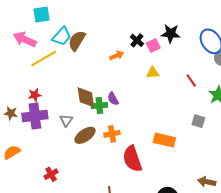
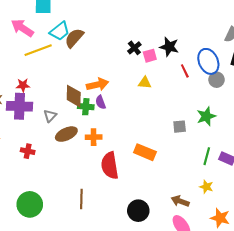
orange arrow: (117, 55) -> (98, 84), moved, size x1.5
red line: (191, 80) -> (185, 71), moved
gray square: (198, 121) -> (180, 127), moved, turned -32
red cross: (51, 174) -> (28, 151), moved, turned 32

